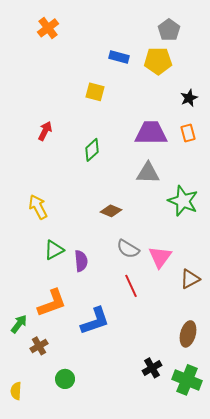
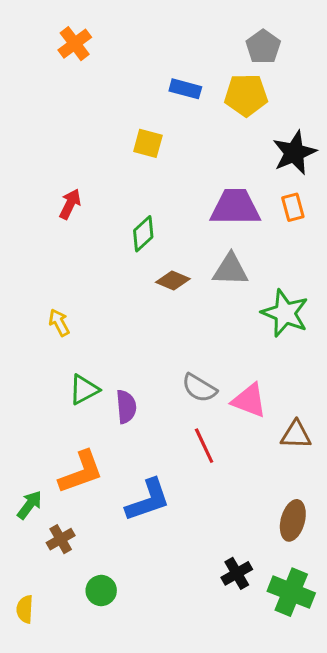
black star: (189, 98) -> (294, 153), size x1.6
yellow arrow: (38, 207) -> (59, 323), size x0.7
brown diamond: (111, 211) -> (173, 280), moved
pink triangle: (160, 257) -> (249, 400), turned -45
brown triangle: (190, 279) -> (296, 435), turned 30

